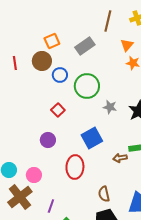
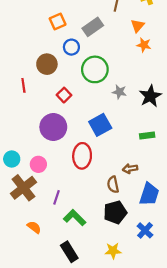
brown circle: (42, 61) -> (47, 64), moved
red line: (15, 63) -> (23, 85), moved
blue circle: (60, 75) -> (71, 47), moved
purple circle: (48, 140) -> (53, 127), size x1.6
brown arrow: (120, 158) -> (130, 169), moved

